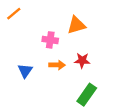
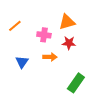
orange line: (14, 14) -> (15, 26), moved
red star: (82, 60) -> (69, 43), moved

